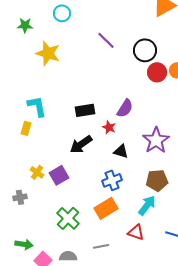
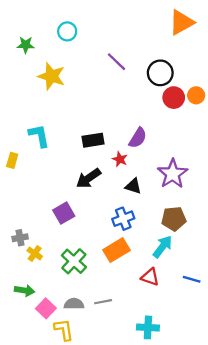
yellow rectangle: (26, 128) -> (12, 160), moved
yellow cross: (37, 172) -> (35, 253), moved
gray line: (101, 246) -> (103, 302), moved

